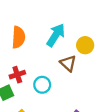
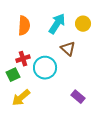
yellow circle: (85, 45) -> (83, 24), moved
cyan circle: (42, 85) -> (45, 68), size x1.5

